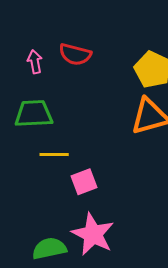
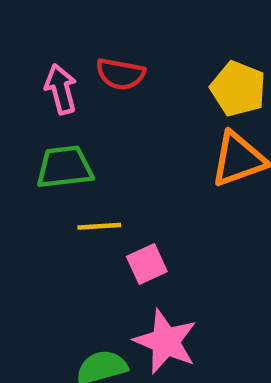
pink arrow: (35, 62) -> (61, 89), size x1.4

